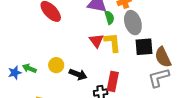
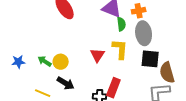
red triangle: (96, 41) -> (97, 55), moved
green arrow: (29, 68) -> (45, 61), moved
black arrow: (78, 74) -> (66, 83), moved

